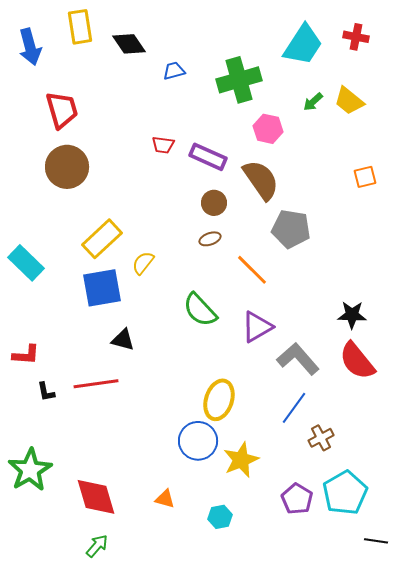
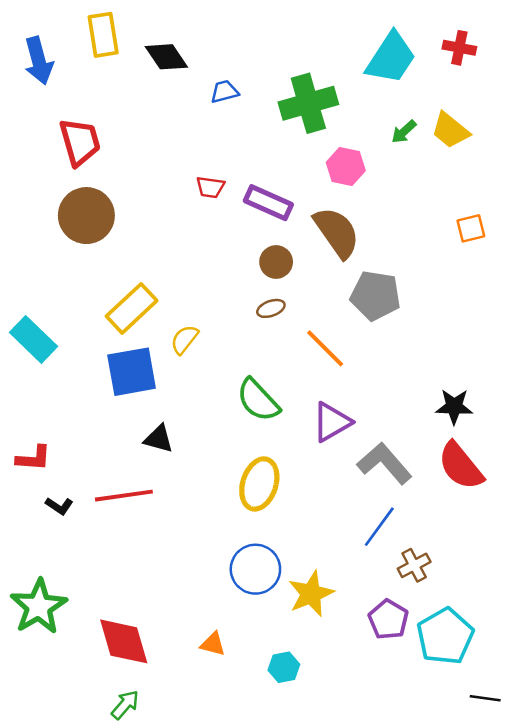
black L-shape: (46, 392) -> (59, 506), turned -45
yellow ellipse: (219, 400) -> (259, 484), moved
purple pentagon: (297, 499) -> (388, 619), moved

